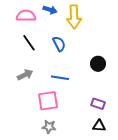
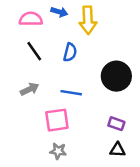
blue semicircle: (59, 44) -> (70, 52), turned 42
black circle: (98, 64) -> (116, 76), size x1.6

